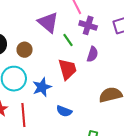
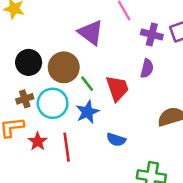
purple cross: (88, 25) -> (152, 34), moved
green line: (68, 40) -> (87, 84), moved
brown circle: (25, 50) -> (64, 67), size x1.6

